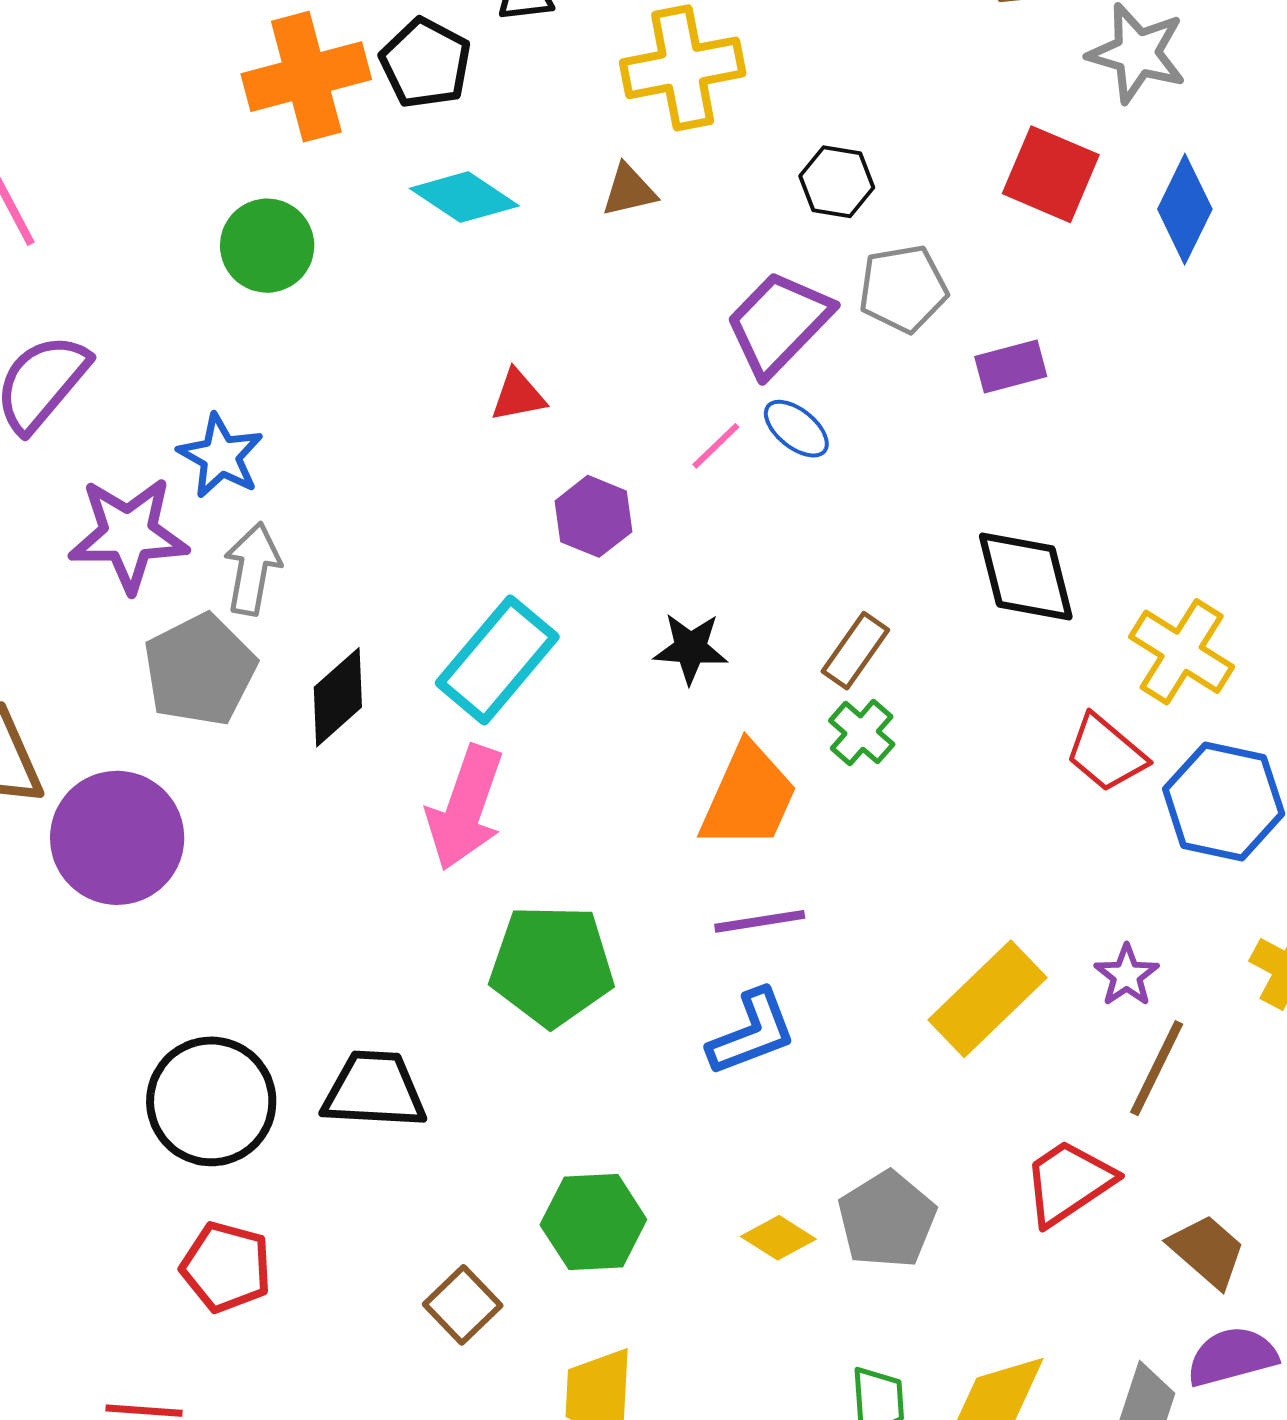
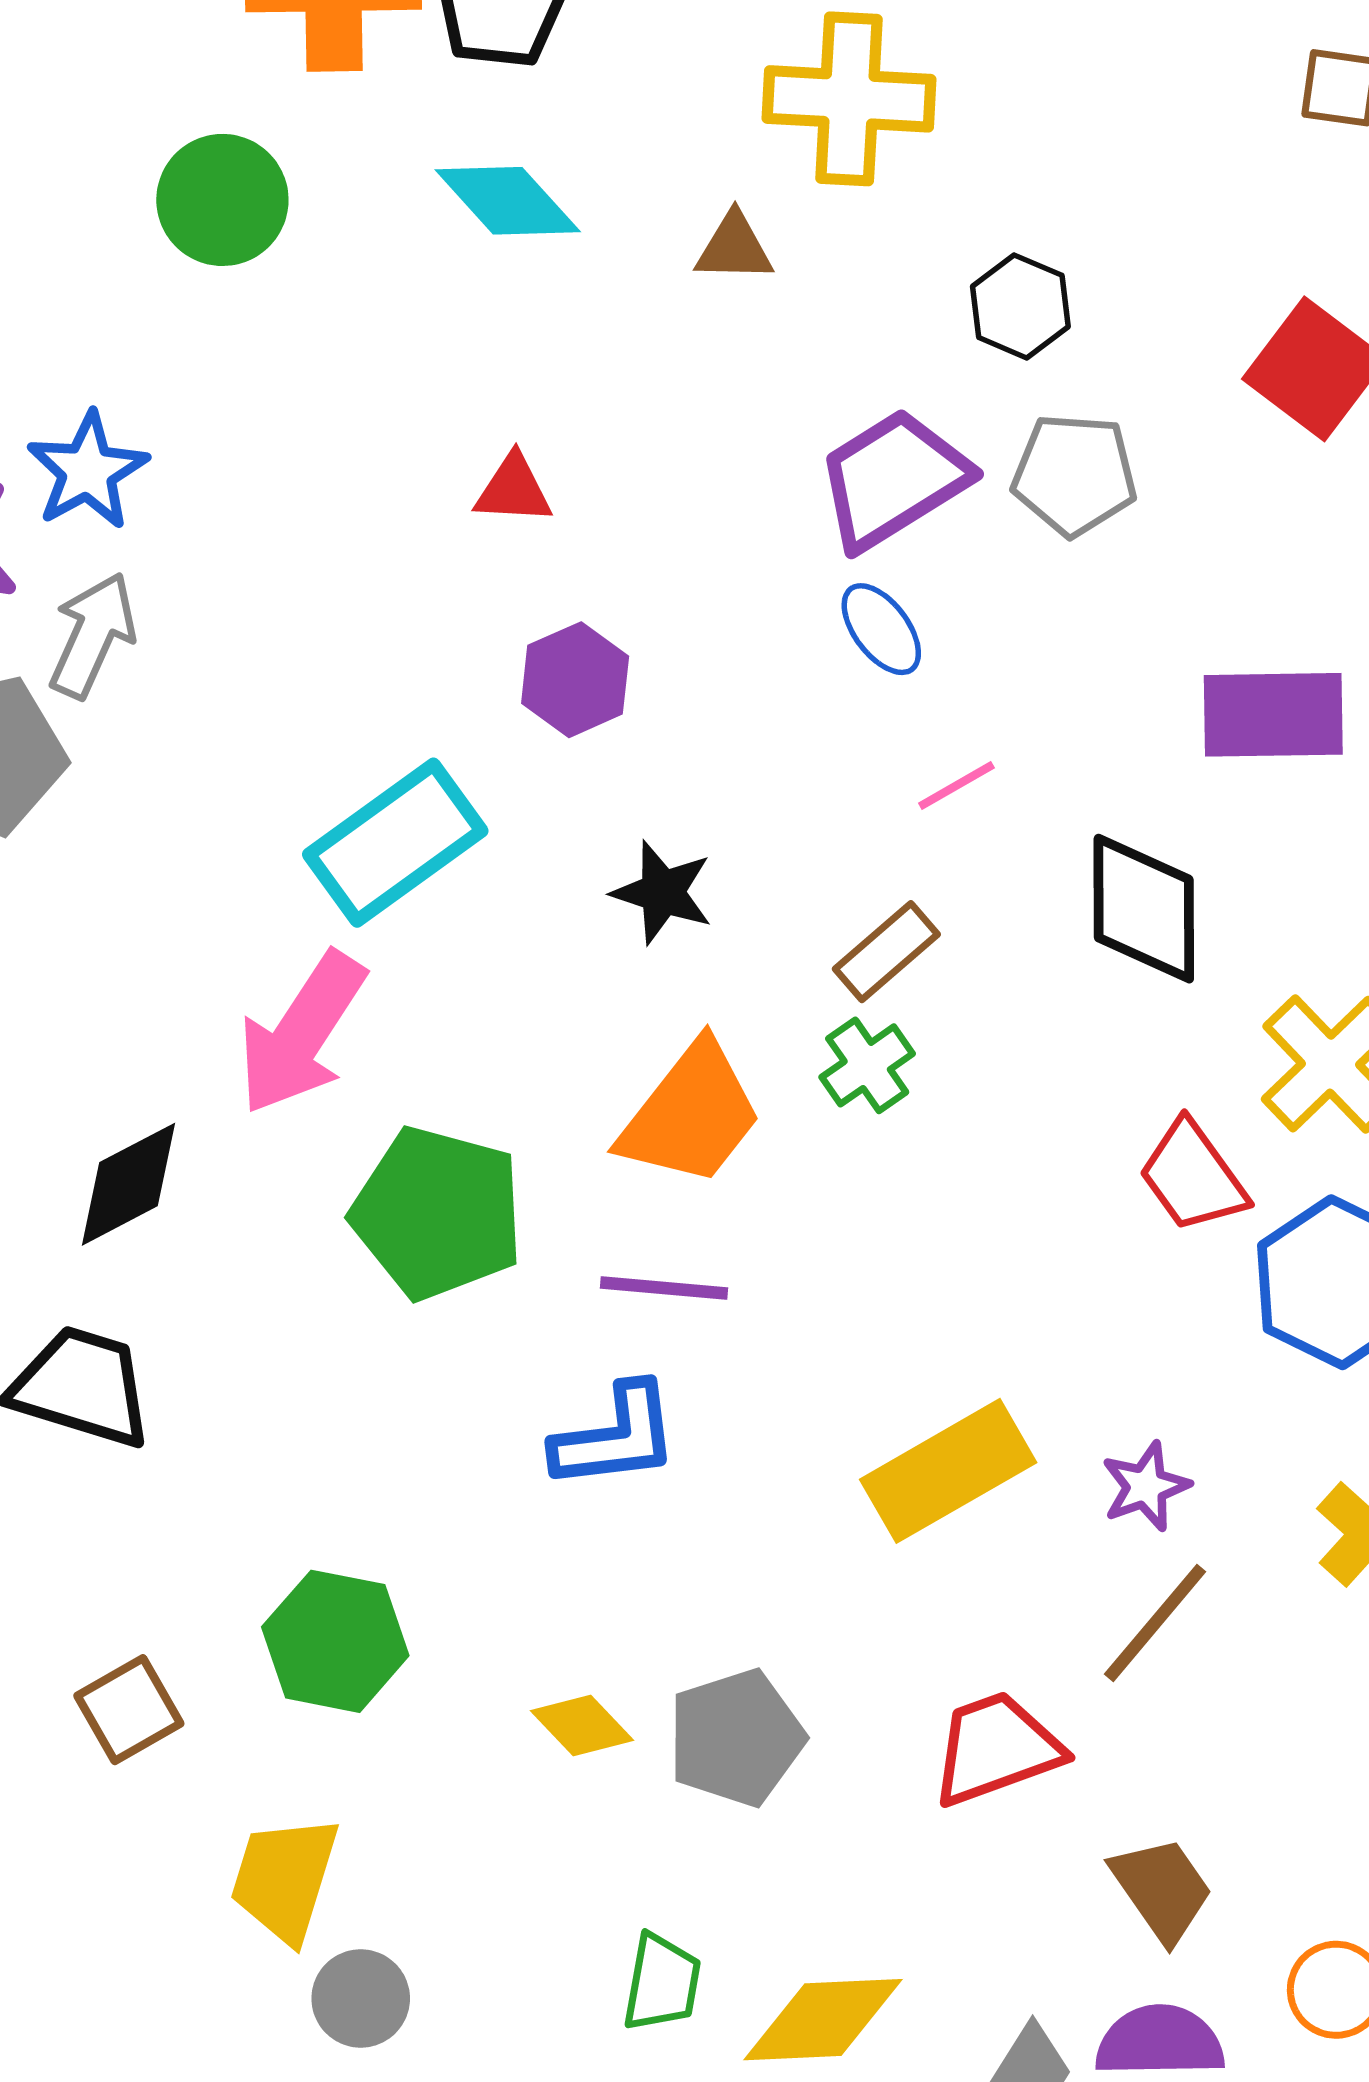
purple rectangle: (1011, 367) -> (1273, 715), moved, size x1.5
pink line: (716, 446) -> (956, 785), moved
black diamond: (338, 697) -> (129, 1184), moved
green pentagon: (552, 965) -> (438, 1213), moved

